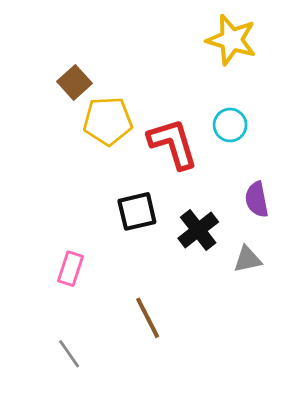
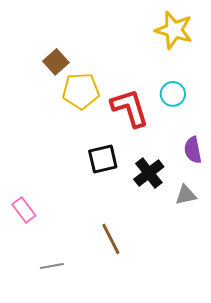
pink rectangle: (70, 269) -> (24, 210), moved, turned -55
gray line: (69, 354) -> (52, 266), turned -65

